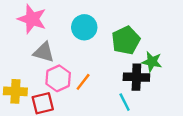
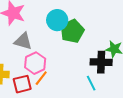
green pentagon: (126, 40) -> (72, 31), moved
orange line: (83, 82) -> (41, 78), moved

